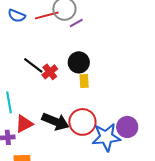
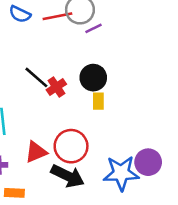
black arrow: (55, 122) -> (68, 176), moved
red circle: (82, 122) -> (71, 146), moved
red triangle: (24, 124) -> (36, 152), moved

